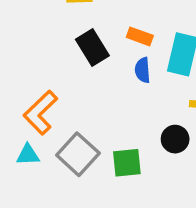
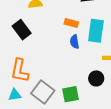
black rectangle: (92, 47) -> (22, 30), moved
orange L-shape: (40, 113) -> (20, 71), turned -30

